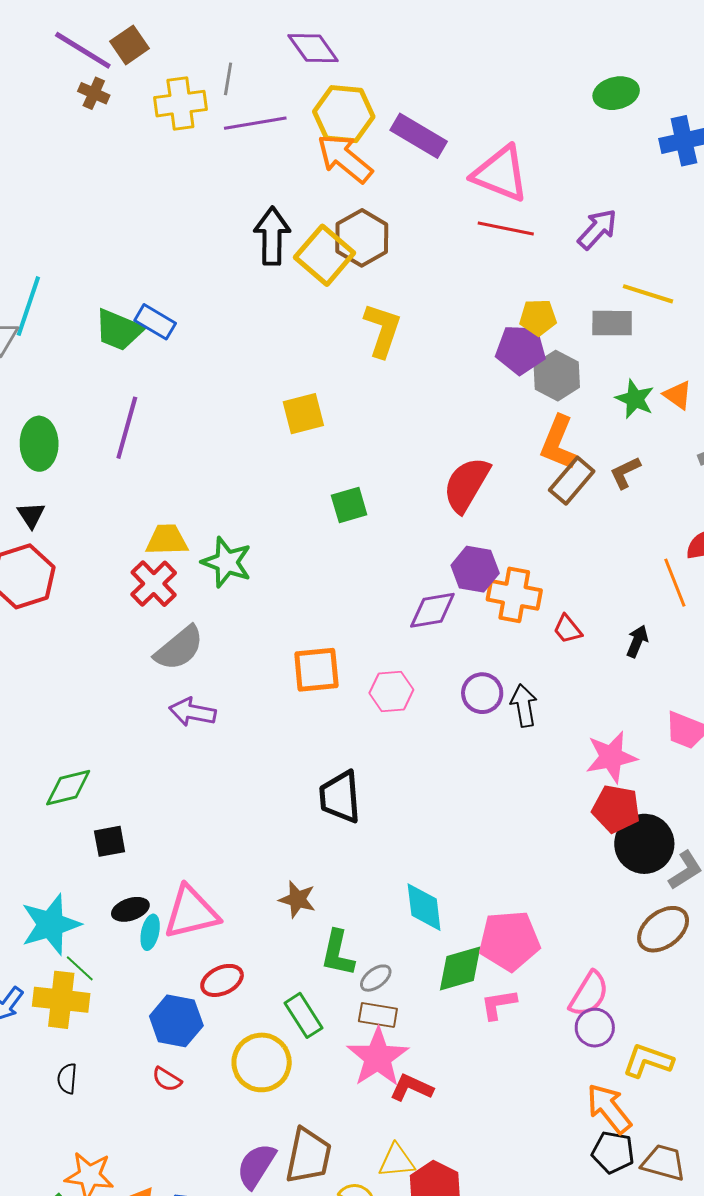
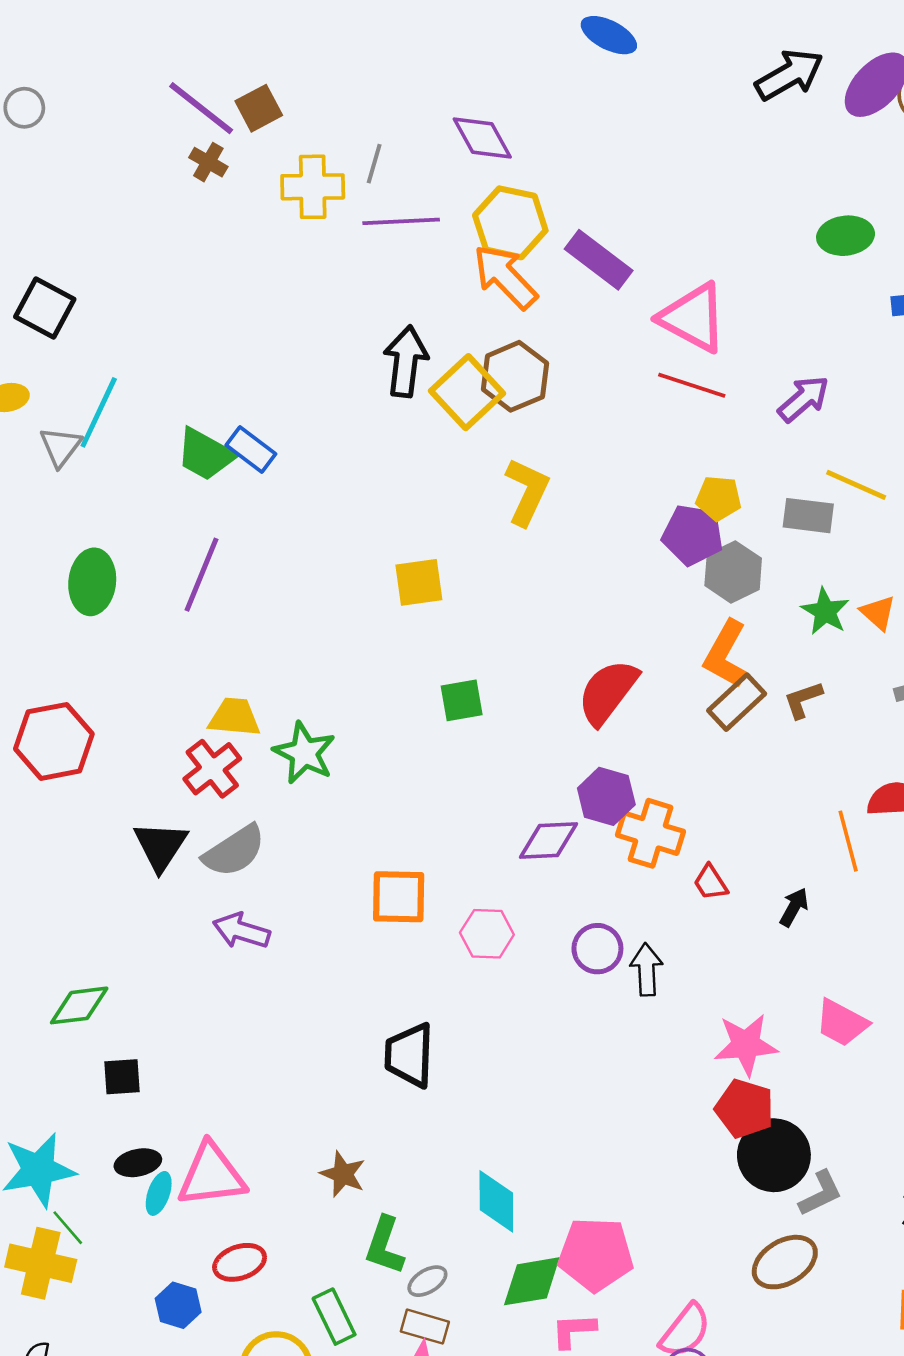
black triangle: (31, 515) -> (161, 846), moved, size x1.6
blue hexagon: (176, 1021) -> (178, 1305), size x0.7

